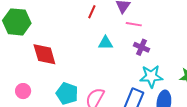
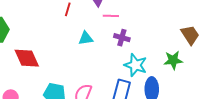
cyan star: (151, 76) -> (136, 65), turned 30

